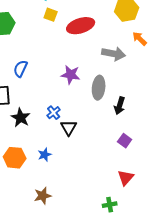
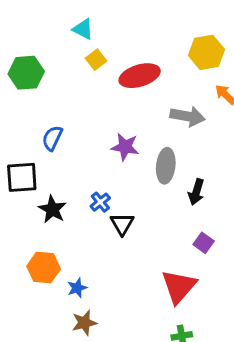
yellow square: (51, 15) -> (96, 60), turned 32
blue star: (45, 155) -> (77, 288), moved
red triangle: (126, 178) -> (179, 286), moved, size x1.5

